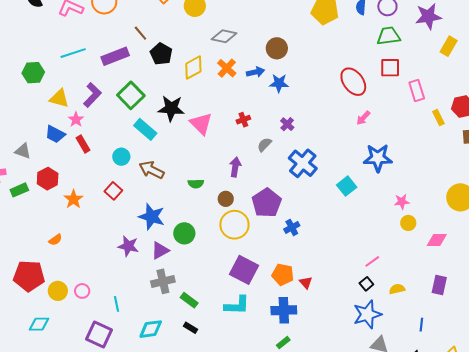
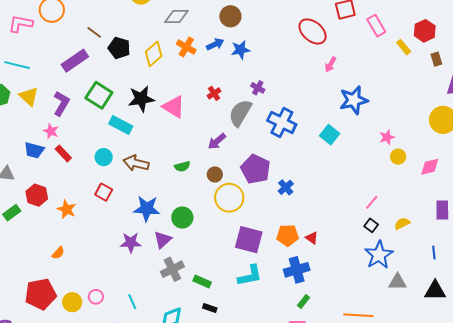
cyan line: (73, 53) -> (17, 65), moved, turned 45
yellow triangle: (59, 98) -> (29, 96), moved, turned 40
gray semicircle: (264, 145) -> (240, 113), size x1.8
purple arrow: (235, 167) -> (217, 141), turned -126

